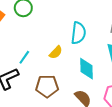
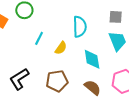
cyan line: (24, 57) -> (39, 38), moved

